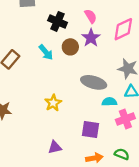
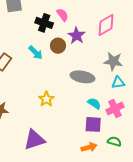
pink semicircle: (91, 16) -> (62, 15), moved
cyan semicircle: (109, 102) -> (94, 103), moved, turned 40
purple square: (91, 129) -> (93, 124), moved
purple triangle: (55, 147) -> (34, 140), moved, size x1.6

